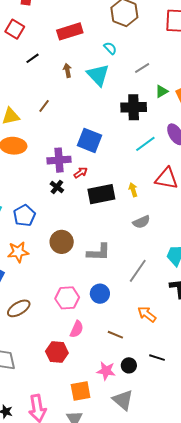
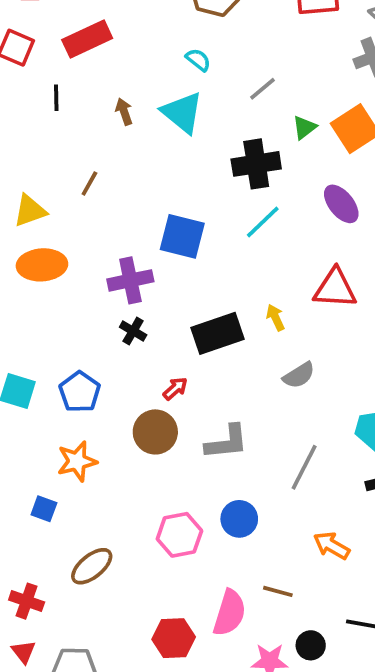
red rectangle: (70, 31) -> (87, 39), moved
black line: (33, 58) -> (56, 98), turned -48
cyan line: (145, 144) -> (263, 222), moved
red arrow: (81, 173) -> (175, 389), moved
pink semicircle: (77, 329) -> (229, 613), moved, size x1.4

